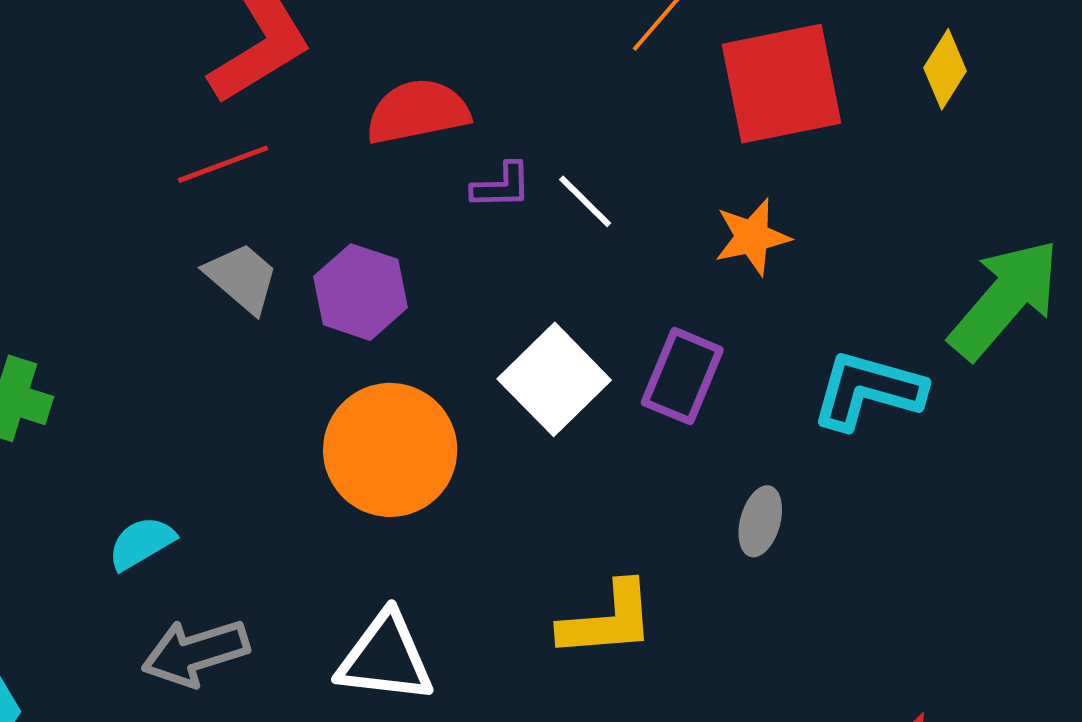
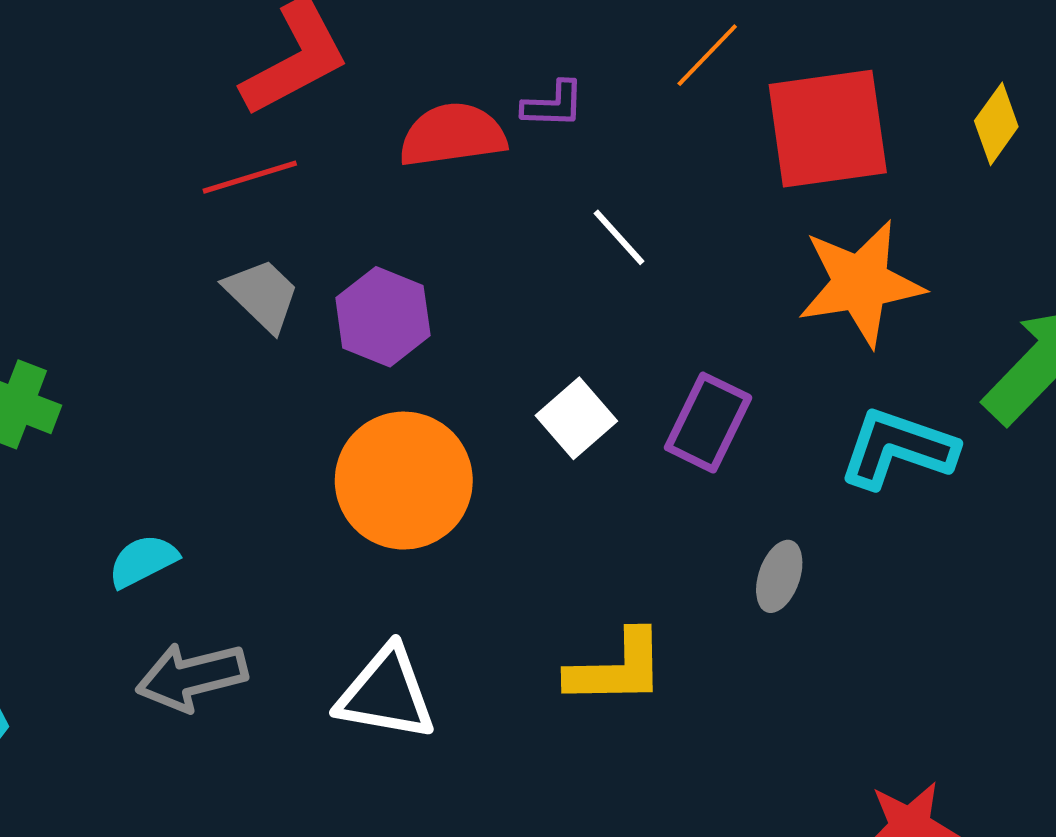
purple L-shape: (502, 186) -> (553, 105), moved
orange star: (752, 237) -> (861, 283), moved, size x1.6
white square: (554, 379) -> (576, 418), size x0.7

